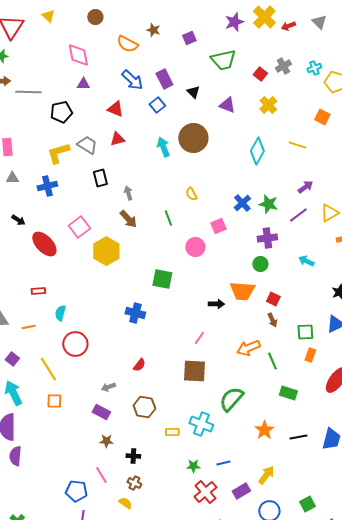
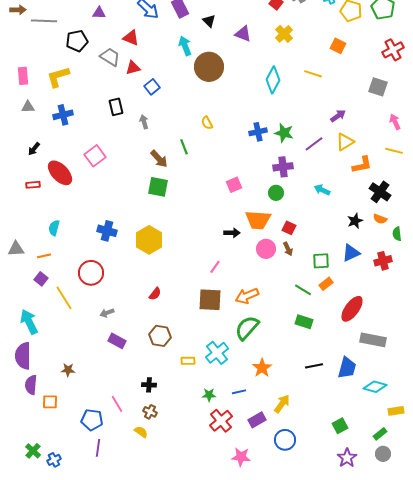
blue square: (157, 105) -> (152, 87), moved
gray trapezoid: (87, 145) -> (110, 57), moved
cyan arrow: (163, 147) -> (185, 46), moved
yellow L-shape: (58, 153) -> (58, 77), moved
purple arrow: (305, 187) -> (338, 116), moved
blue cross: (242, 203) -> (258, 132), turned 30
brown arrow: (128, 219) -> (159, 159), moved
black arrow: (18, 220) -> (34, 149), turned 96
pink square: (218, 226) -> (234, 185), moved
pink circle: (195, 247) -> (266, 249), moved
yellow hexagon: (106, 251) -> (149, 240), moved
green square: (162, 279) -> (158, 187), moved
red rectangle: (38, 291) -> (33, 185), moved
cyan semicircle: (60, 313) -> (54, 228), moved
blue cross: (135, 313) -> (107, 231), moved
orange arrow: (248, 348) -> (247, 296), moved
orange rectangle: (310, 355) -> (326, 284), turned 32
purple square: (12, 359) -> (41, 279), moved
green line: (272, 361) -> (303, 290), moved, turned -36
gray arrow: (108, 387) -> (107, 313), moved
orange square: (54, 401) -> (50, 402), moved
cyan cross: (201, 424) -> (217, 353), turned 30
orange star: (264, 430) -> (262, 368), moved
brown star: (106, 441) -> (68, 370), moved
green square: (307, 504) -> (340, 426), moved

